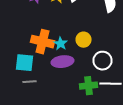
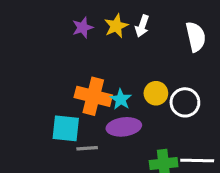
white circle: (102, 61) -> (185, 102), moved
gray line: (30, 82) -> (87, 148), moved

